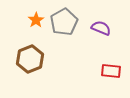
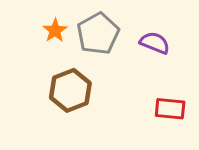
brown hexagon: (30, 59) -> (70, 90), moved

